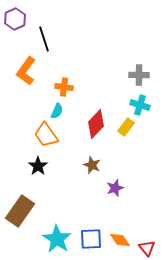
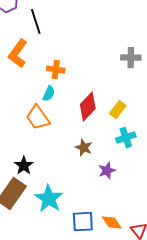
cyan cross: (140, 105) -> (126, 138), moved, turned -36
black star: (38, 166) -> (24, 166), moved
cyan star: (57, 239) -> (49, 199), moved

